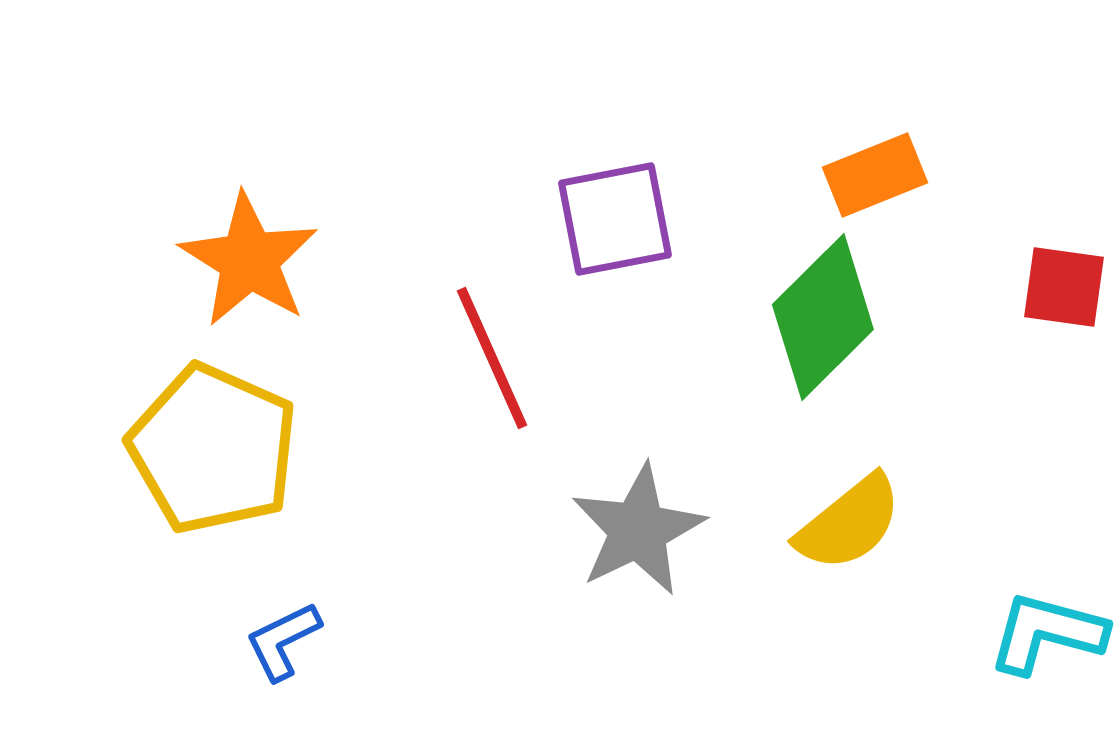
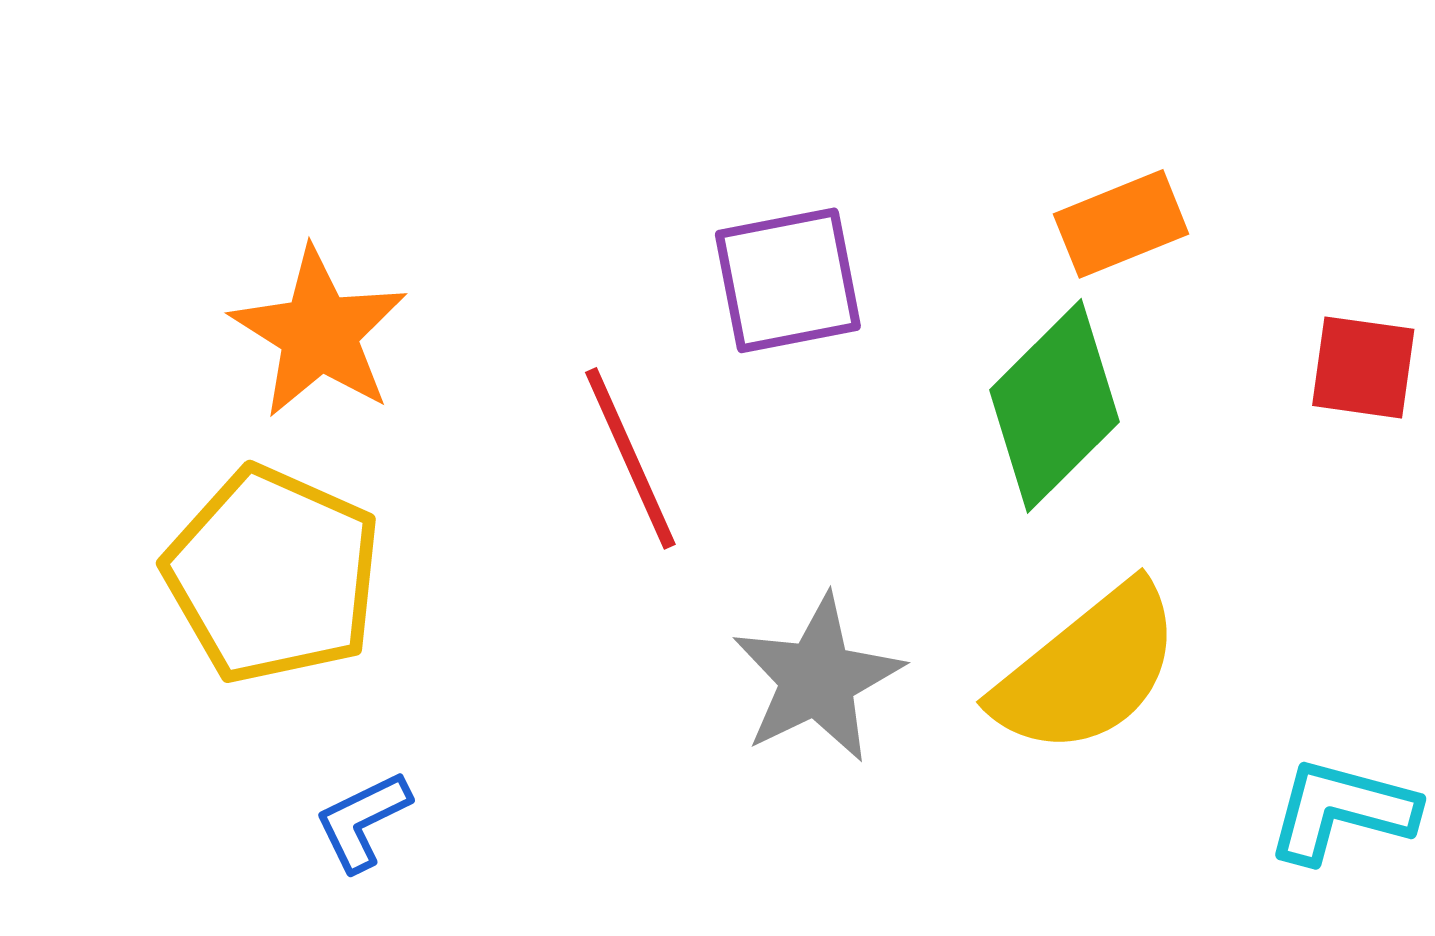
yellow semicircle: (849, 523) -> (1088, 670), size x1.4

